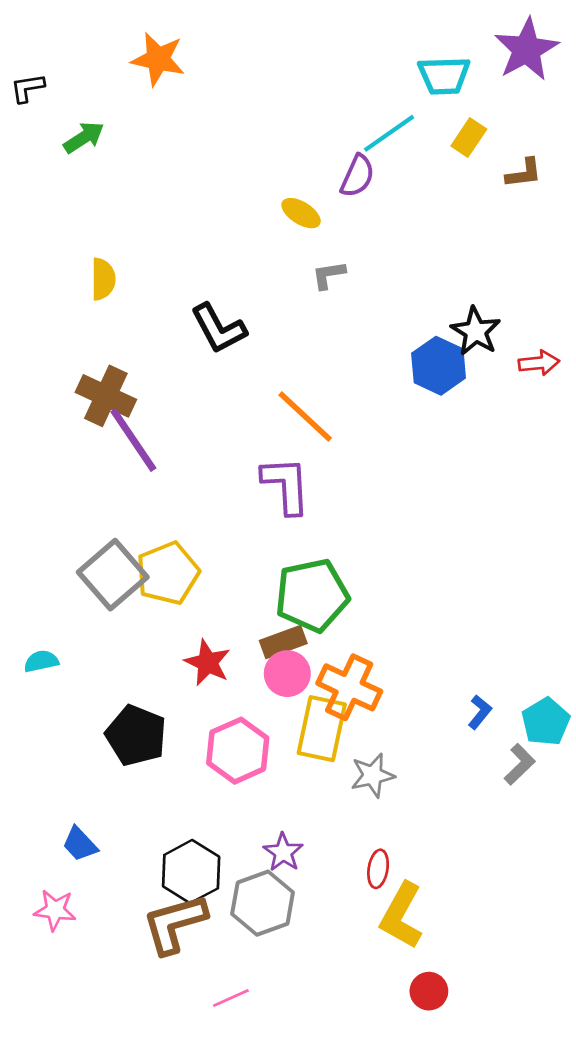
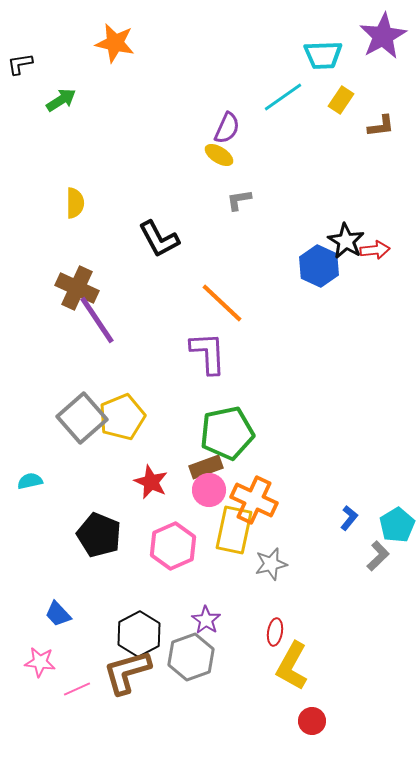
purple semicircle: (357, 176) -> (227, 128), moved
red arrow: (539, 363) -> (375, 250), moved
pink line: (231, 998) -> (77, 689), moved

